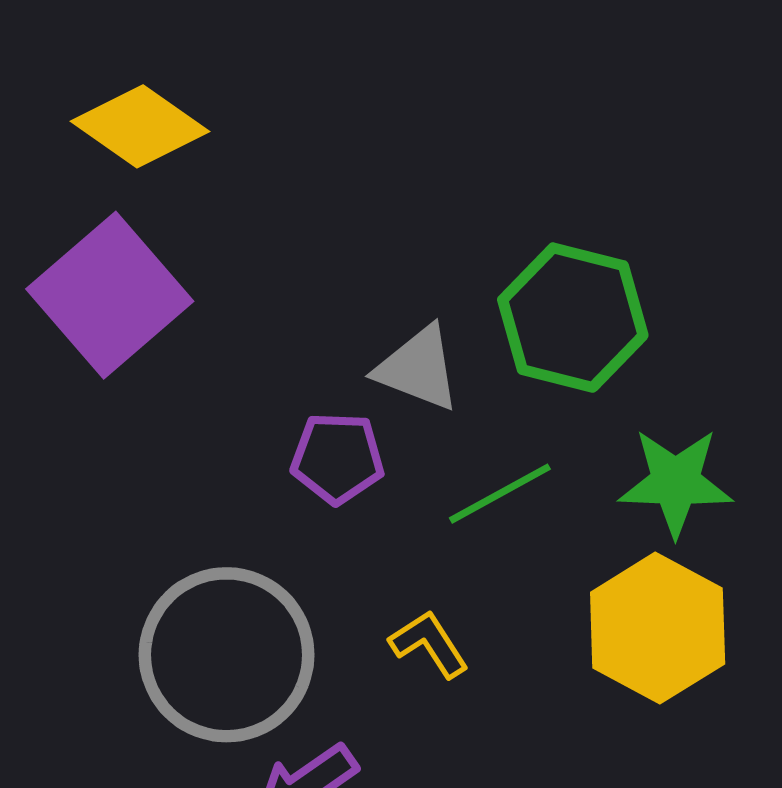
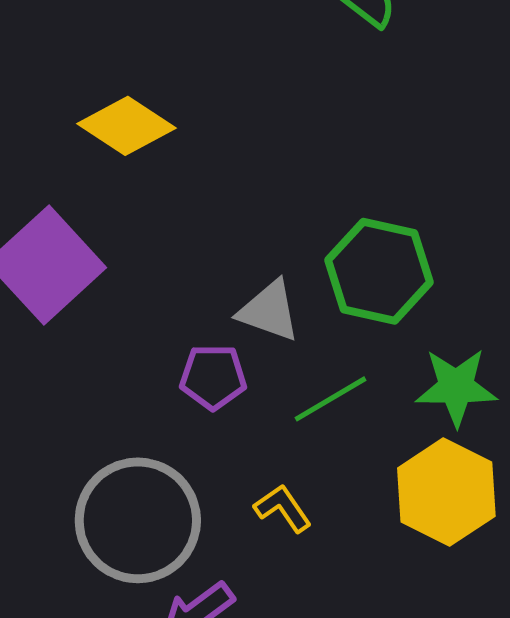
yellow diamond: (140, 126) -> (127, 126), moved

